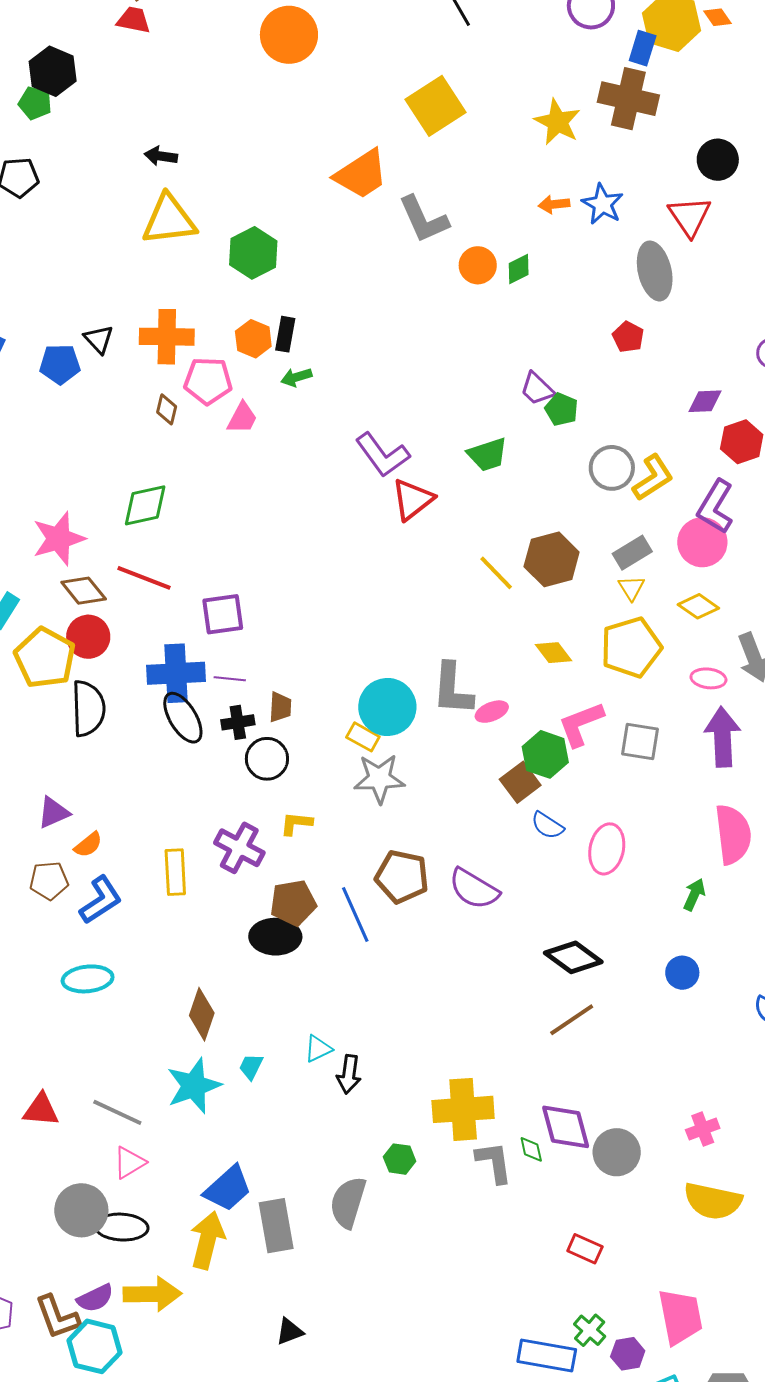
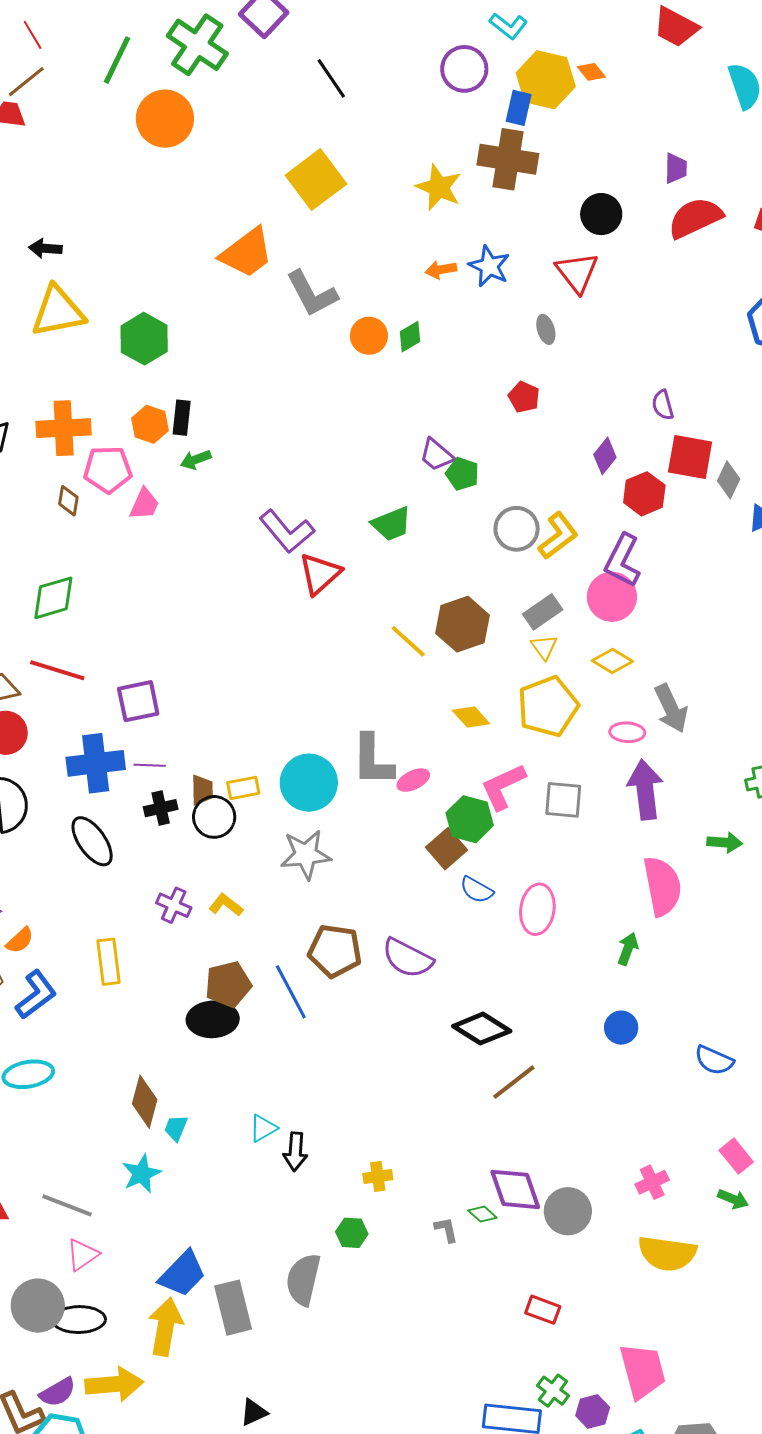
gray ellipse: (655, 271) -> (546, 329), size x0.5
purple diamond: (705, 401) -> (605, 456), turned -45
black ellipse: (183, 718) -> (92, 841), moved
yellow rectangle: (363, 737) -> (243, 788), moved, turned -36
black circle: (267, 759) -> (214, 817), moved
yellow L-shape: (296, 823) -> (226, 905), turned 36
purple cross: (239, 848) -> (174, 905), moved, size x0.7
black diamond: (573, 957) -> (482, 1029), moved
cyan trapezoid: (251, 1067) -> (176, 1128), moved
cyan star: (194, 1086) -> (141, 1174), size x0.7
yellow cross: (463, 1109) -> (378, 1177), moved, size x0.5
green diamond: (531, 1149) -> (482, 1214), turned -32
gray L-shape: (494, 1162) -> (446, 1230), size x0.6

